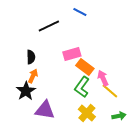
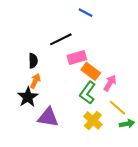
black line: (49, 26) -> (61, 39), moved
pink arrow: (103, 78) -> (110, 83), turned 56
yellow line: (110, 91) -> (117, 108), moved

